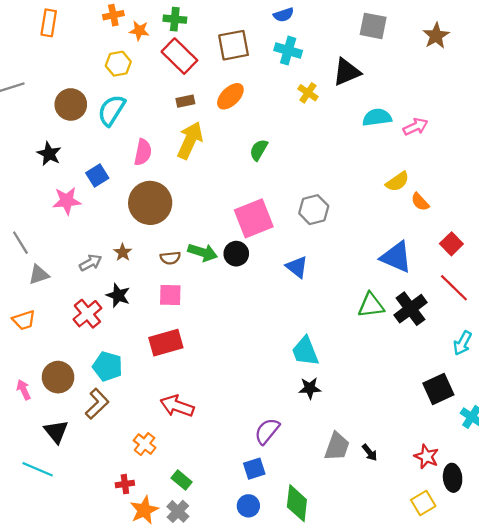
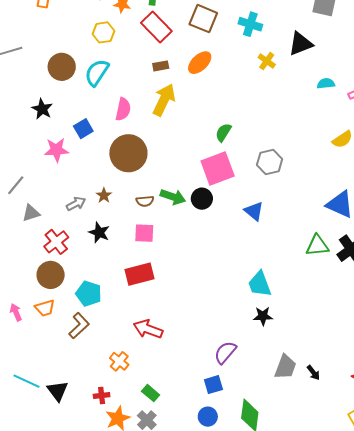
brown square: (234, 45) -> (203, 19), turned 32
cyan semicircle: (377, 117) -> (326, 84), size x0.7
green semicircle: (259, 150) -> (223, 132), moved
gray line: (20, 243) -> (16, 185), turned 70
red cross: (87, 314) -> (56, 242), moved
orange trapezoid: (24, 320) -> (45, 308), moved
brown circle: (58, 377) -> (51, 275), moved
black triangle: (56, 432) -> (58, 391), moved

